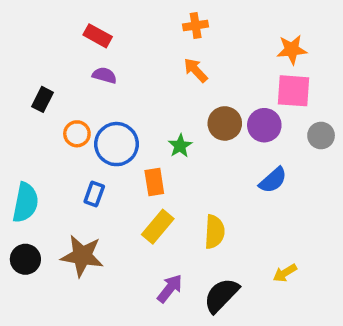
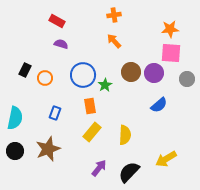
black rectangle: (43, 99) -> (25, 70), moved
blue circle: (117, 144) -> (83, 75), moved
brown star: (82, 256) -> (48, 149), turned -30
yellow arrow: (285, 273) -> (166, 159), size x1.5

